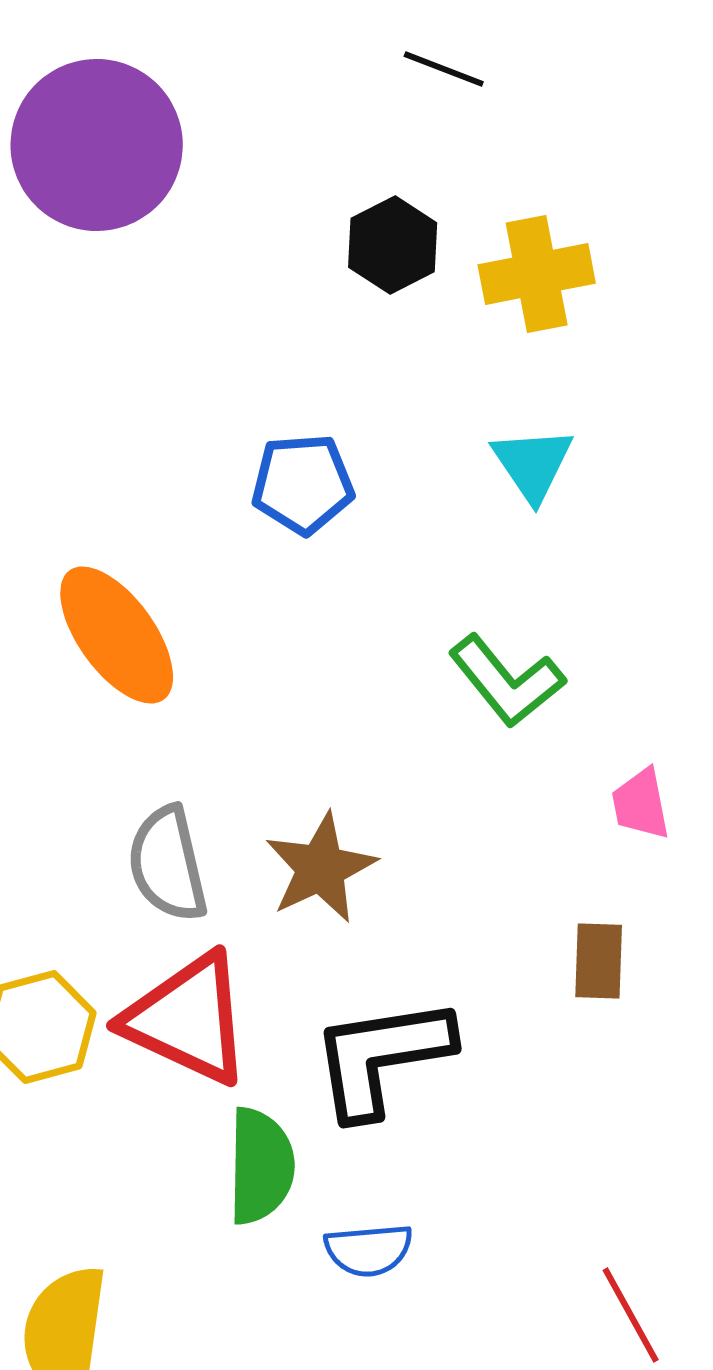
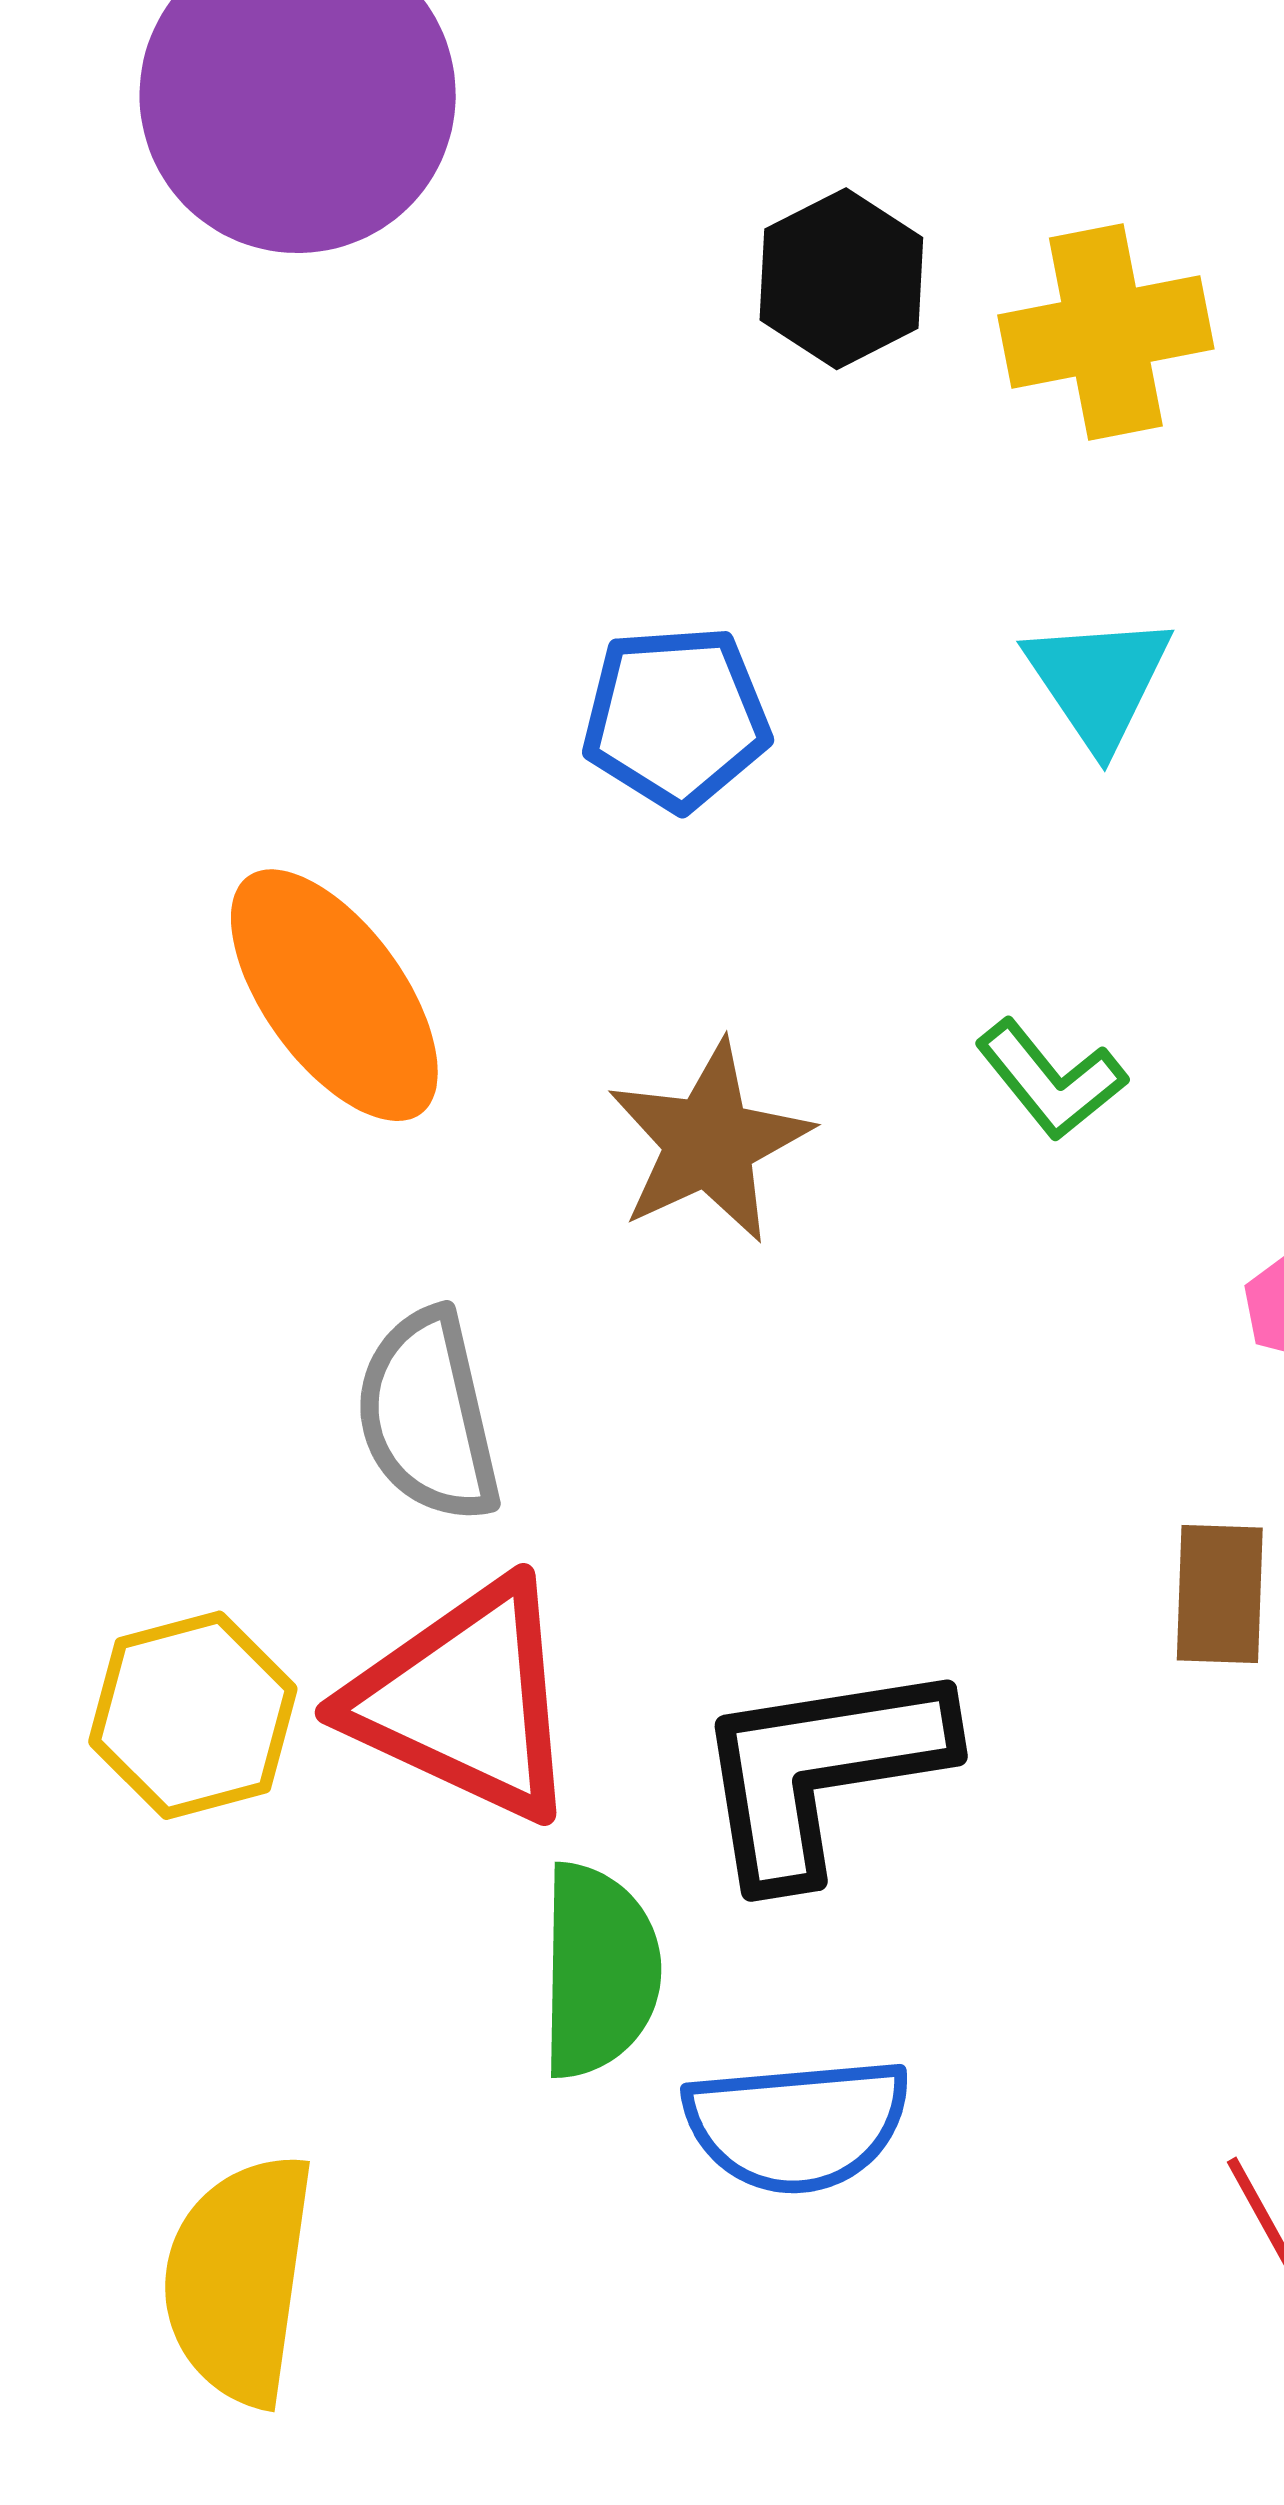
green L-shape: (507, 681) -> (1051, 1080), size x0.7
brown star: (321, 868) -> (709, 1142), moved
blue semicircle: (369, 1250) -> (797, 2125), size x1.4

